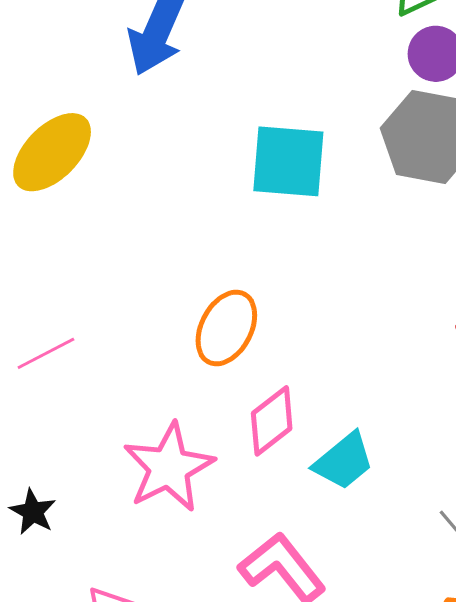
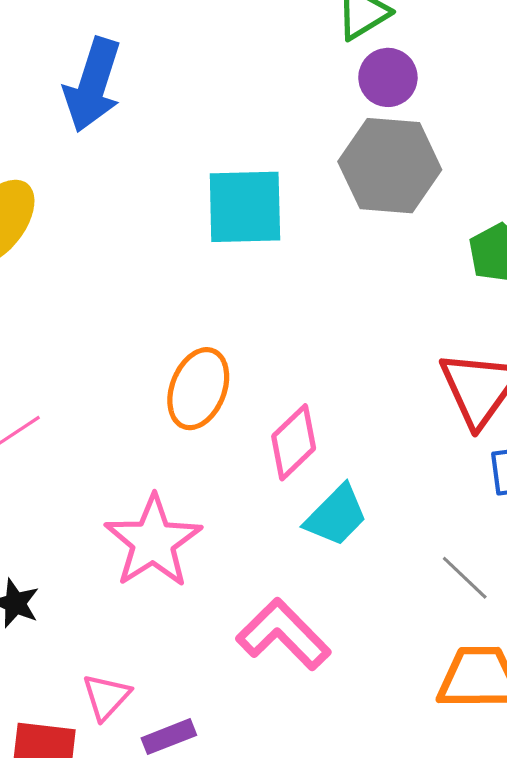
pink diamond: (272, 421) -> (294, 442), moved

